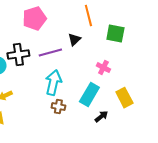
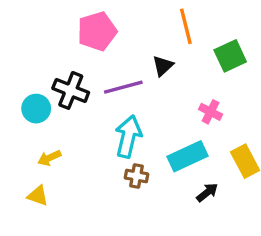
green square: (115, 34) -> (230, 56), turned -36
black cross: (18, 55) -> (71, 90), turned 30
cyan rectangle: (89, 95) -> (187, 156), turned 35

